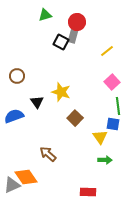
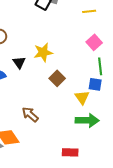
yellow line: (107, 51) -> (89, 11), turned 32
yellow star: (61, 92) -> (43, 52), turned -30
green arrow: (105, 160) -> (87, 120), size x1.6

